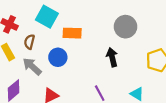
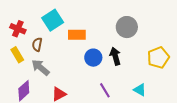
cyan square: (47, 17) -> (53, 20), turned 30
blue circle: (58, 57) -> (93, 58), moved

